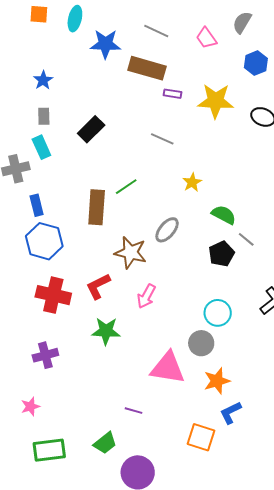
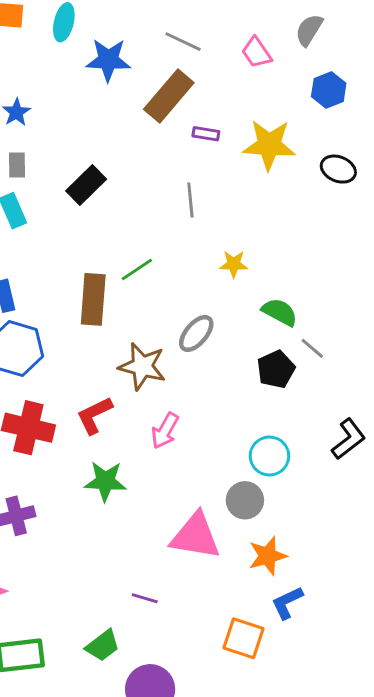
brown rectangle: (147, 68) -> (169, 96), turned -66
gray line: (162, 139) -> (190, 200), turned 60
yellow star: (192, 182) -> (234, 264), turned 30

